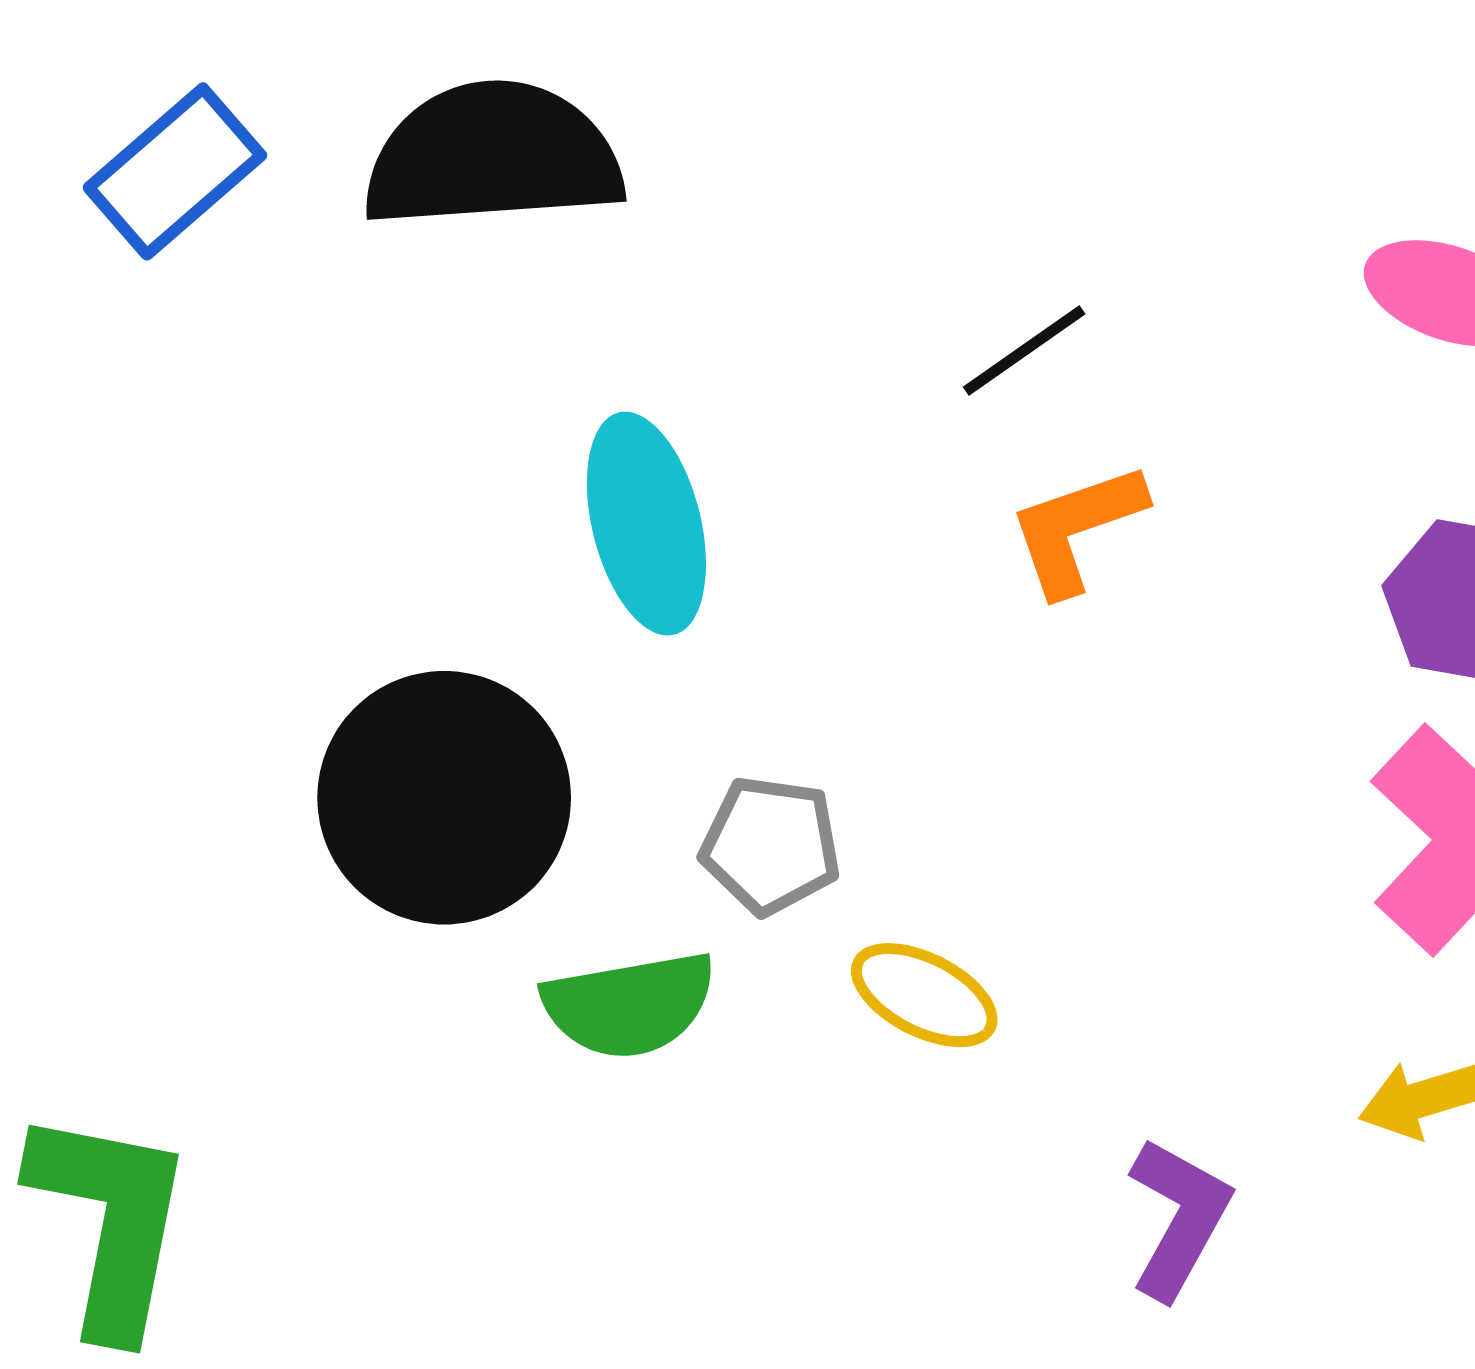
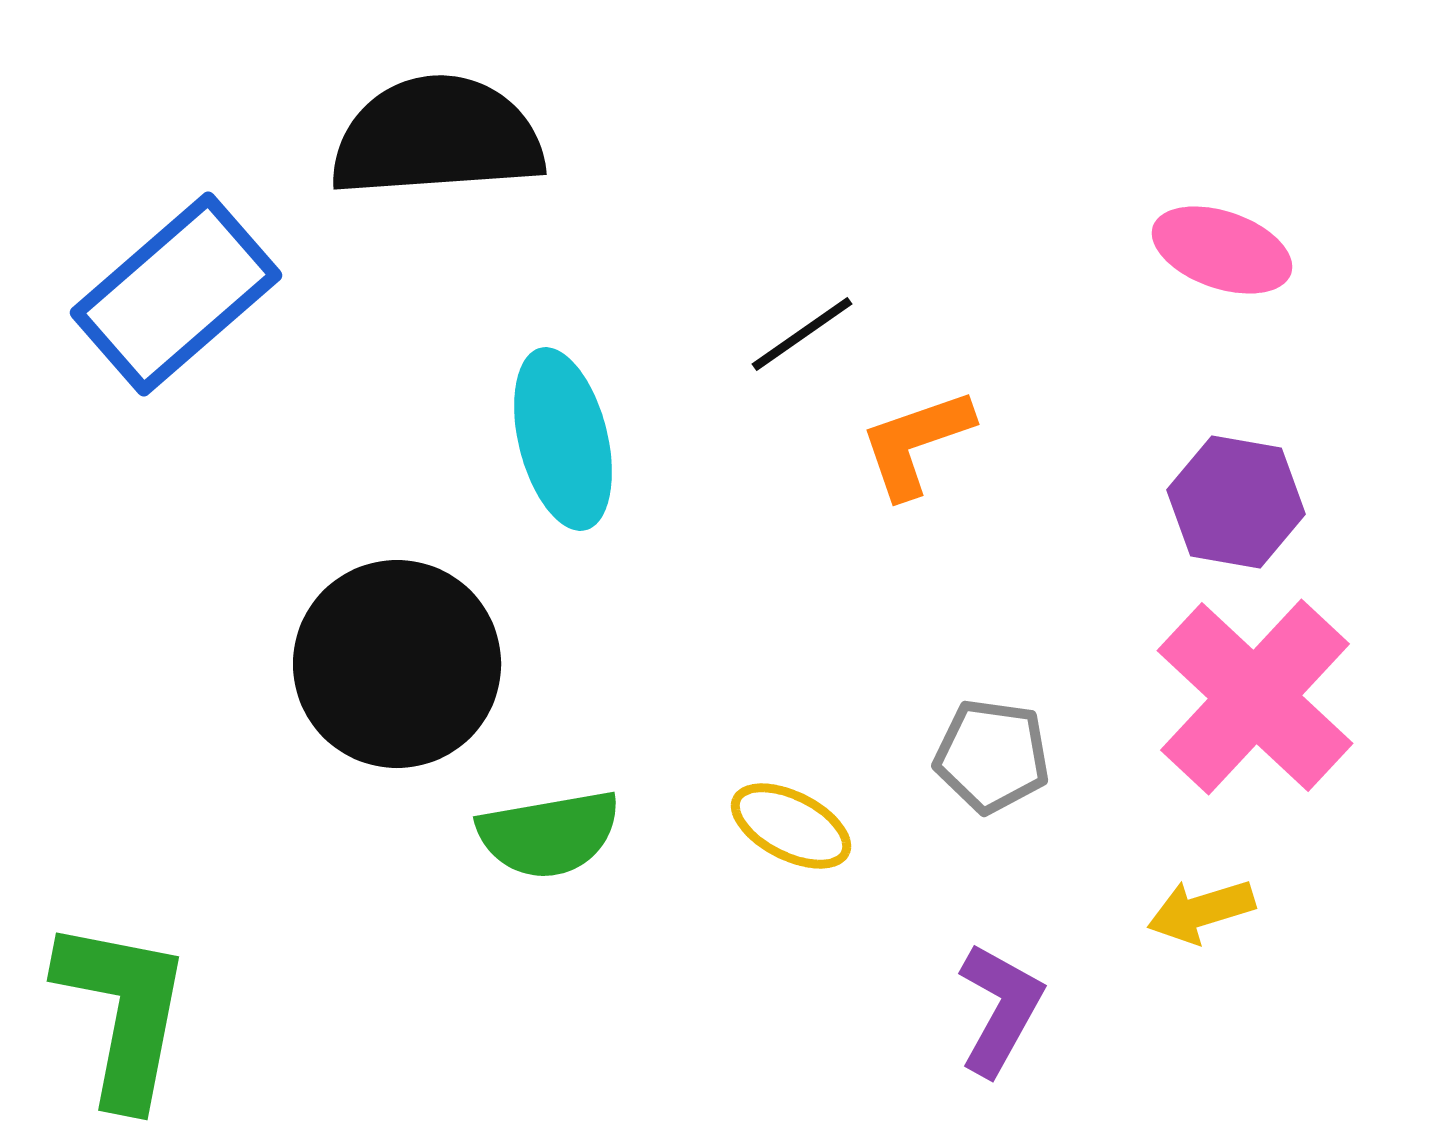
blue rectangle: (175, 171) -> (176, 294), moved, size x1.4
black line: (1024, 351) -> (802, 334), moved
gray pentagon: (771, 845) -> (992, 756), moved

